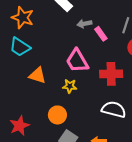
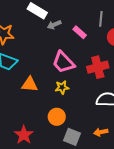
gray arrow: (84, 24) -> (54, 25), moved

